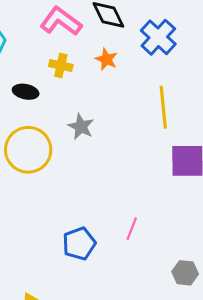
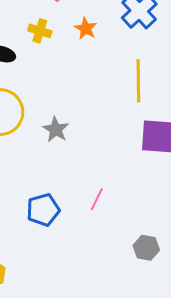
gray star: (81, 127) -> (56, 129), moved

